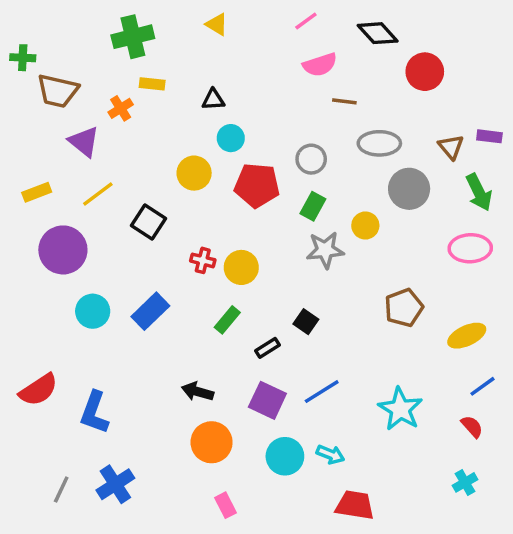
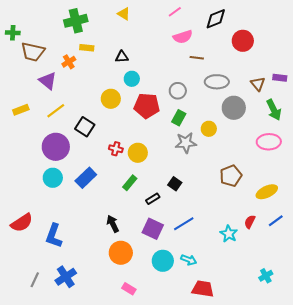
black diamond: (378, 33) -> (216, 19), turned -70
purple circle: (63, 250) -> (56, 147), moved
black arrow: (198, 392) -> (113, 224), turned 48
cyan star: (400, 409) -> (229, 234), size x0.7
red semicircle: (472, 427) -> (250, 222), moved, turned -112
pink rectangle: (226, 505) -> (129, 289), turned -32

